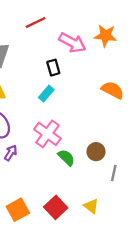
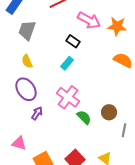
orange star: (105, 36) -> (117, 26), moved
black rectangle: (53, 68) -> (73, 41), turned -40

